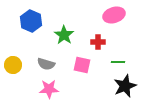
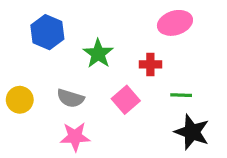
pink square: (82, 65) -> (126, 100), turned 36
black star: (125, 86) -> (192, 132), turned -30

